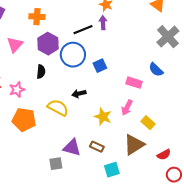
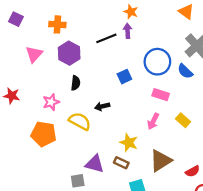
blue circle: (73, 55) -> (157, 62), moved
blue semicircle: (156, 70) -> (185, 71), moved
black semicircle: (41, 72) -> (76, 83), moved
pink star: (17, 90) -> (51, 102), moved
yellow star: (103, 117) -> (129, 143), moved
yellow rectangle: (148, 123) -> (183, 120), moved

